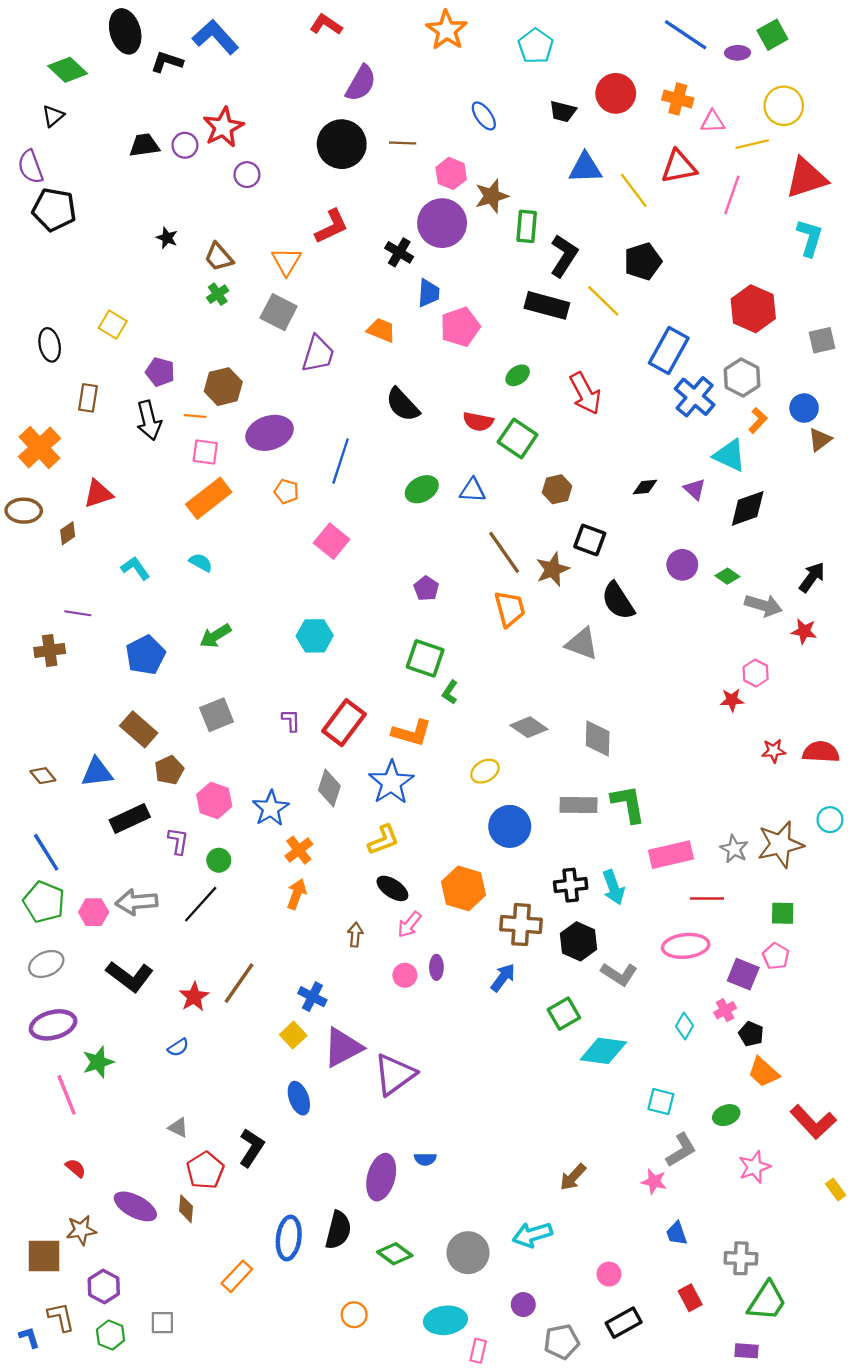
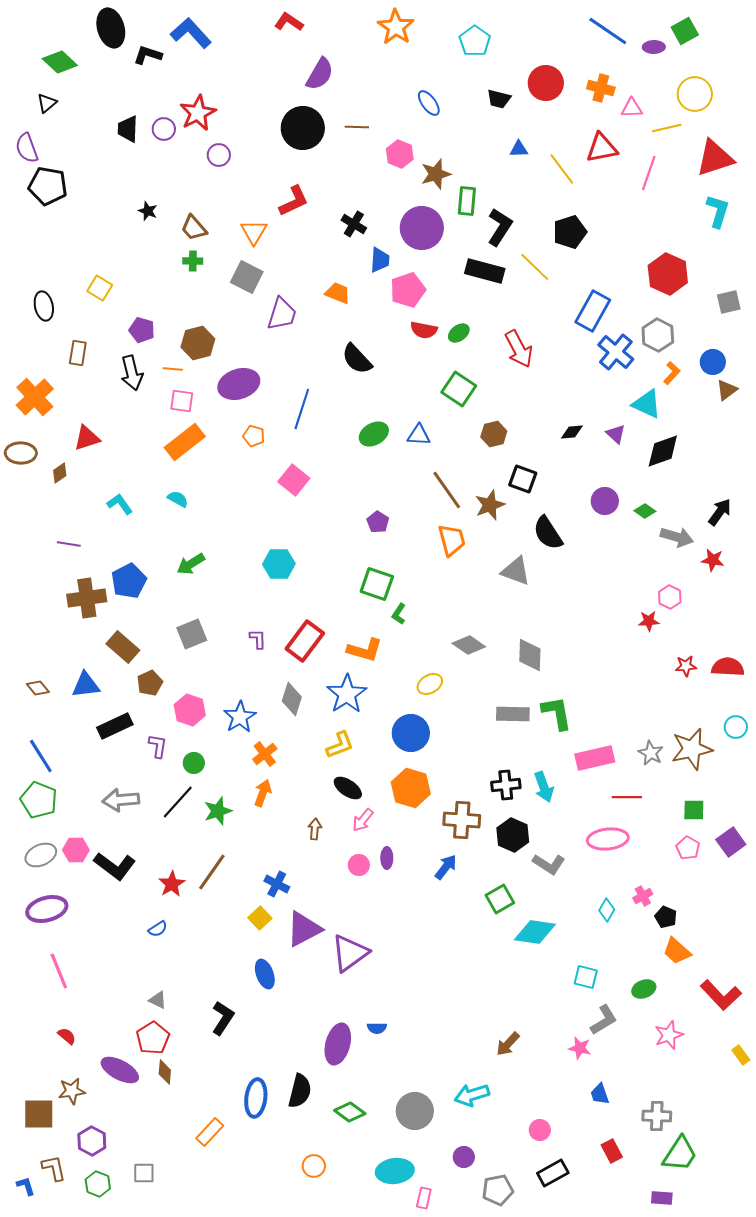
black trapezoid: (144, 145) -> (128, 129), turned -80
blue triangle: (585, 168) -> (519, 149), size x0.6
purple circle: (442, 223) -> (422, 228), moved
green cross: (218, 294) -> (193, 261), turned 36
red semicircle: (478, 422) -> (424, 330), moved
brown cross: (50, 650) -> (87, 598), moved, size x1.4
blue circle: (510, 826) -> (411, 733), moved
pink hexagon: (94, 912) -> (76, 850), moved
purple square: (743, 974) -> (731, 842), moved, turned 32
green star: (98, 1062) -> (218, 811), moved
red pentagon: (205, 1170) -> (153, 1038), moved

